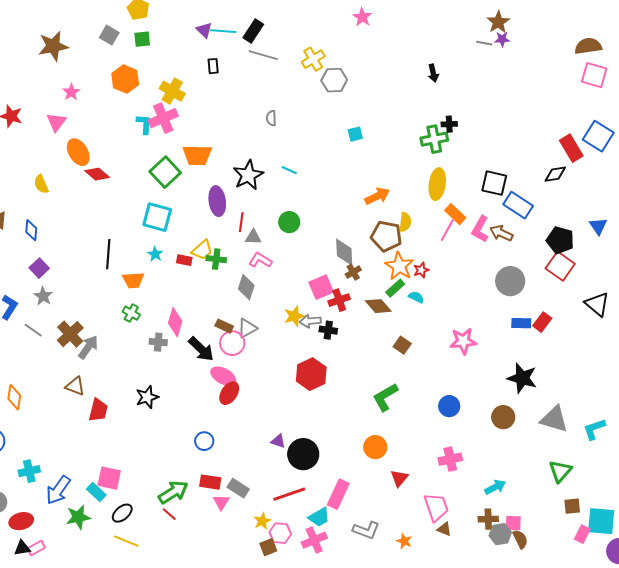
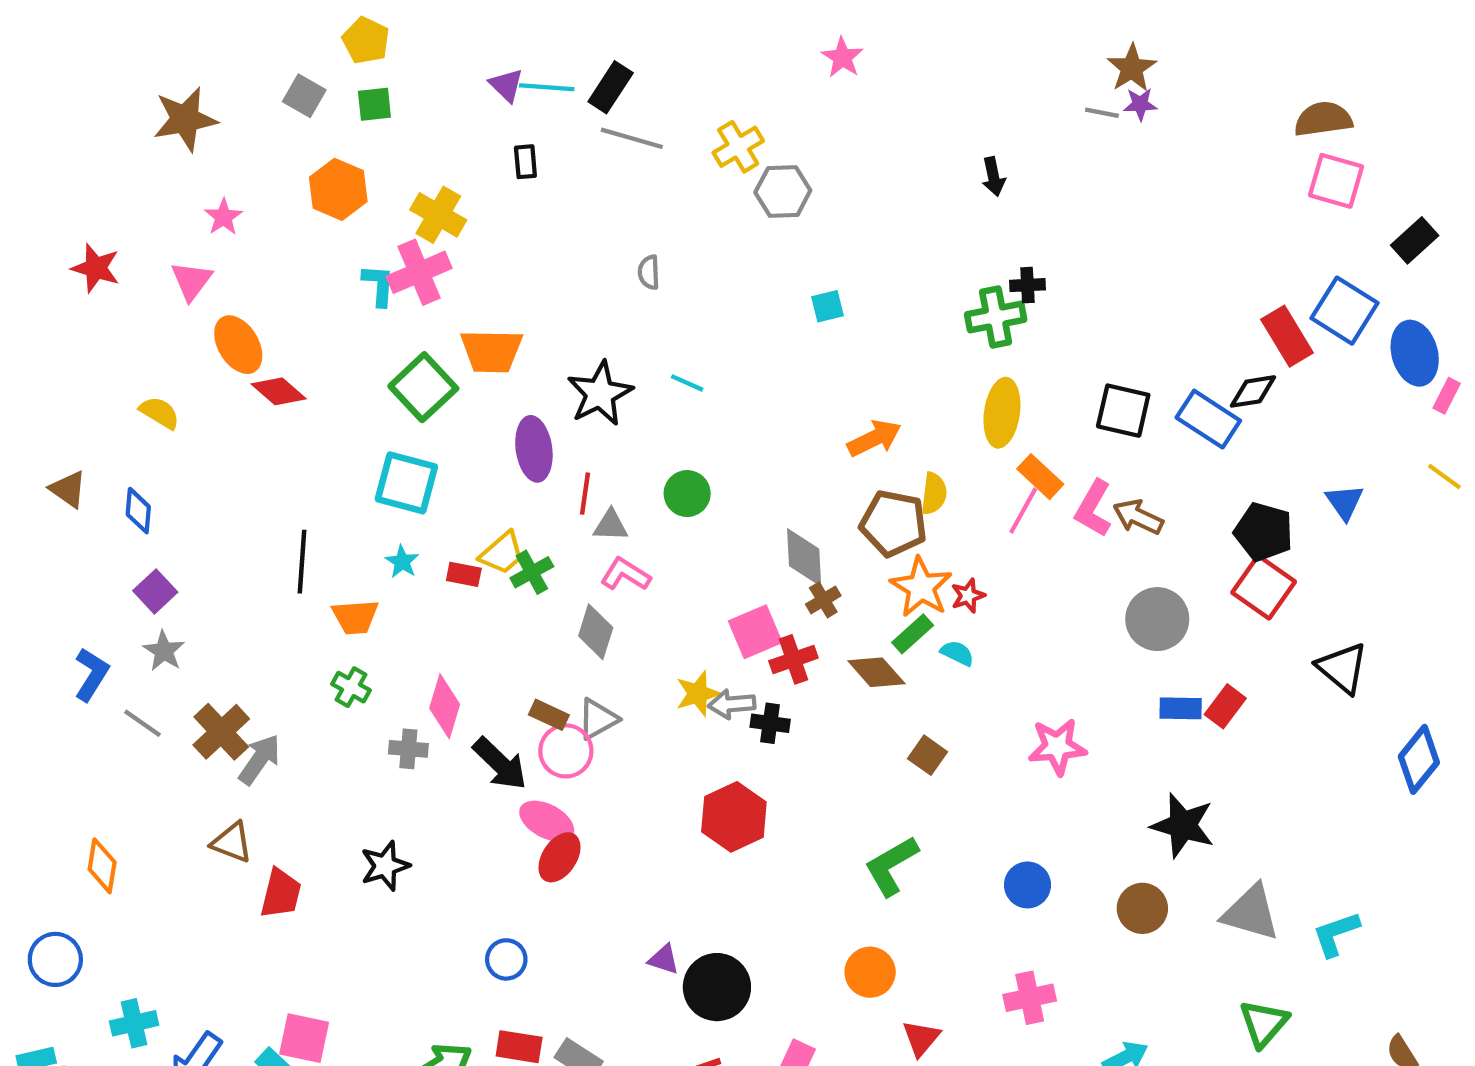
yellow semicircle: (41, 184) -> (160, 413), turned 144
blue rectangle: (518, 205) -> (1208, 419), moved
green cross: (216, 259) -> (532, 572), turned -36

